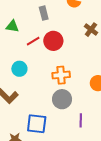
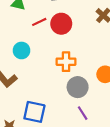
gray circle: (62, 99) -> (78, 87), moved
purple line: (81, 120) -> (83, 113), turned -40

